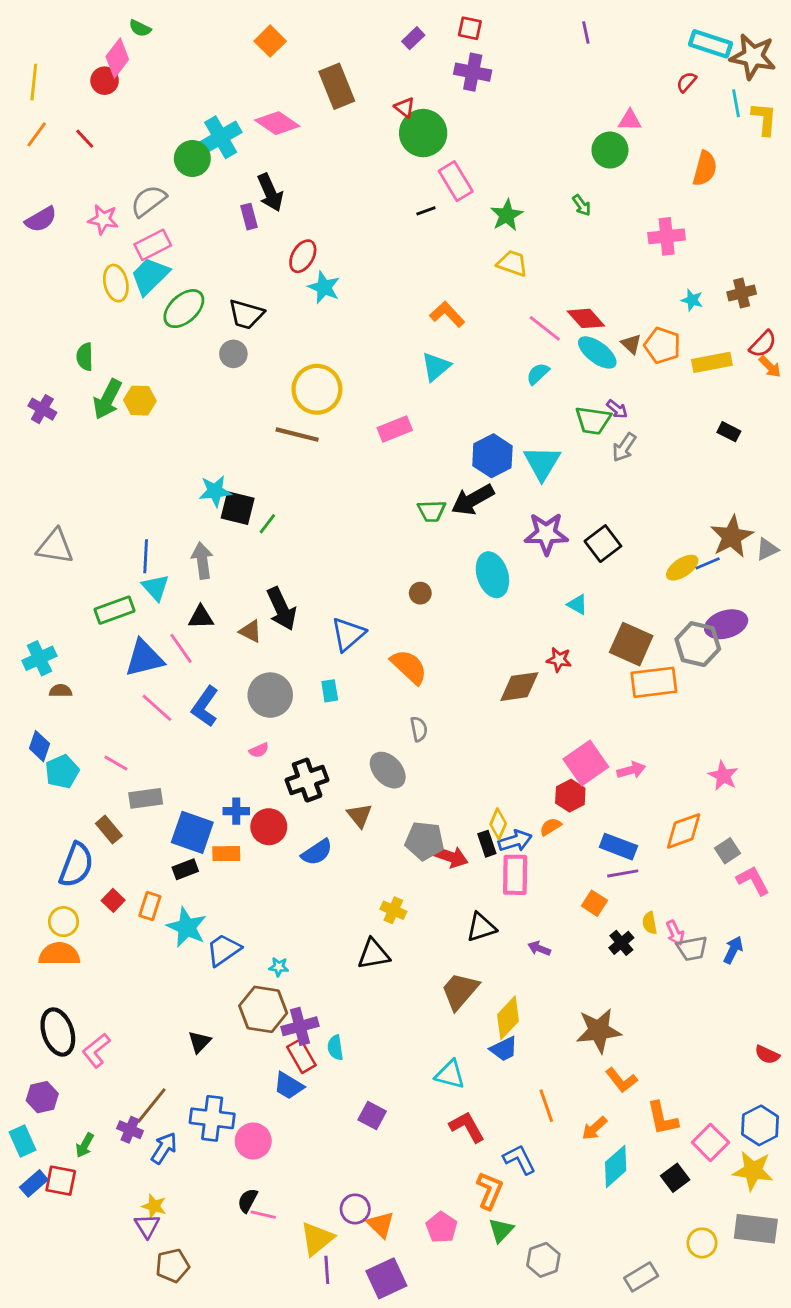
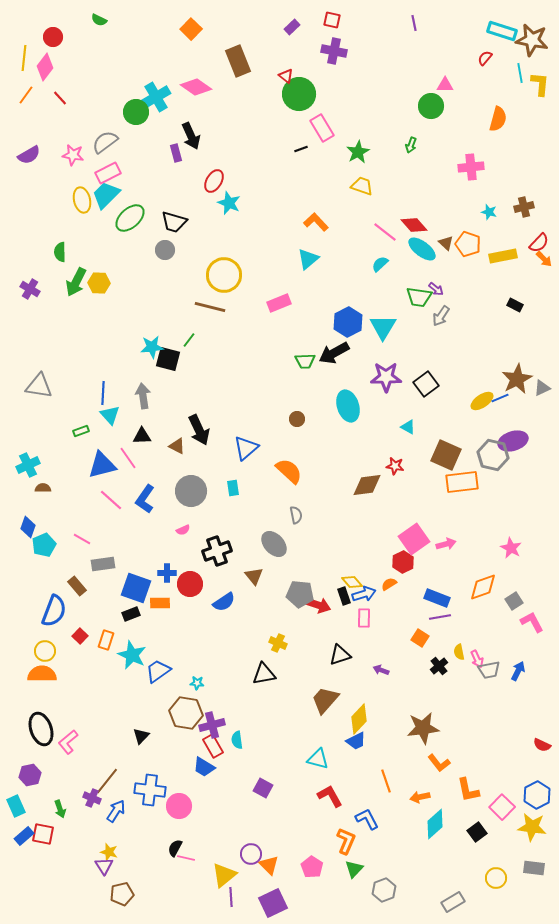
pink diamond: (117, 58) -> (45, 67), moved
red circle: (105, 81) -> (53, 37), moved
green arrow: (582, 205) -> (411, 145), turned 56
green line: (267, 524) -> (189, 340), moved
green rectangle: (114, 610) -> (81, 431), size x0.6
yellow diamond: (498, 824) -> (352, 582), turned -65
pink rectangle: (515, 875) -> (364, 618), size x0.7
orange arrow: (594, 1128) -> (420, 797), turned 30
green arrow: (85, 1145) -> (60, 809), turned -48
gray rectangle: (756, 1229) -> (534, 868), size x0.7

